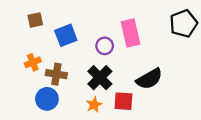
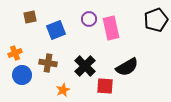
purple circle: (105, 46) -> (89, 19), moved
orange cross: (33, 62) -> (15, 53), moved
blue circle: (47, 99) -> (22, 75), moved
orange star: (94, 105) -> (63, 90), moved

